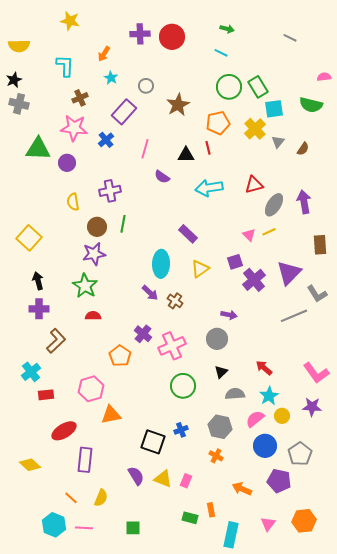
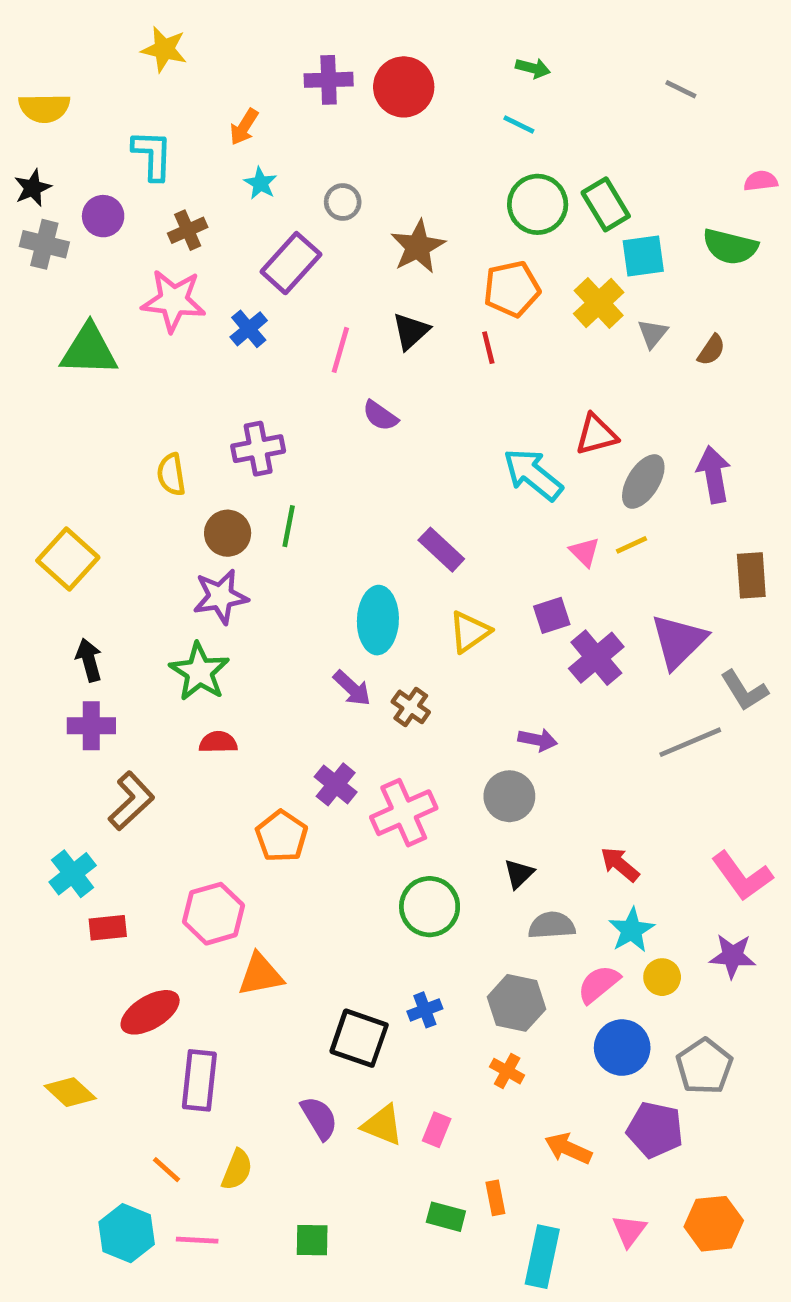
black triangle: (186, 155) -> (411, 331), moved, turned -42
purple circle: (67, 163) -> (103, 216), moved
cyan arrow: (209, 188) -> (533, 474), moved, turned 48

